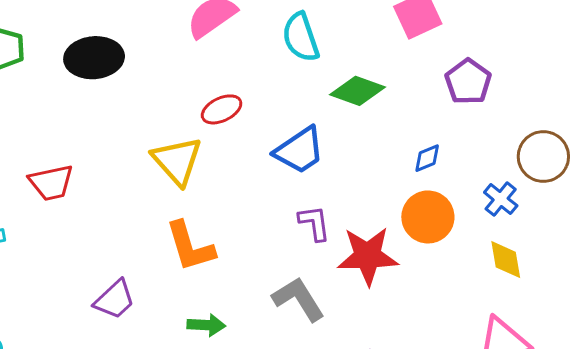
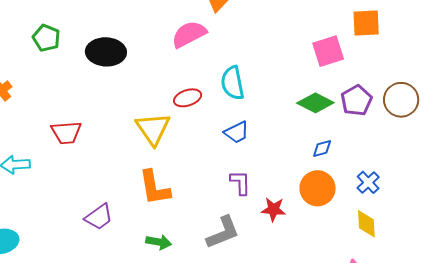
cyan semicircle: (301, 37) -> (233, 83), moved
green diamond: (358, 91) -> (315, 103), moved
blue trapezoid: (299, 151) -> (237, 132), size x0.7
brown circle: (543, 157) -> (401, 100), moved
red star: (368, 256) -> (273, 209), size x0.6
gray L-shape: (298, 299) -> (223, 232), turned 93

